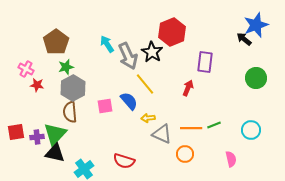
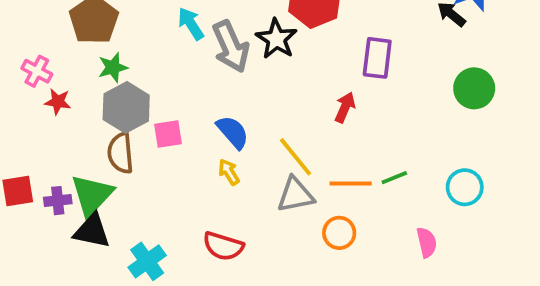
yellow line: (145, 84) -> (295, 157), moved
pink square: (105, 106) -> (168, 134), moved
yellow arrow: (148, 118) -> (229, 172), moved, turned 64
gray triangle: (162, 134) -> (295, 195), turned -35

